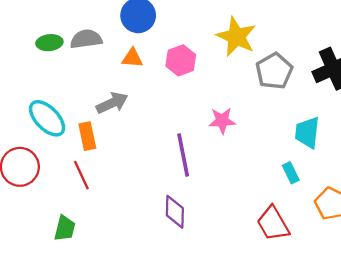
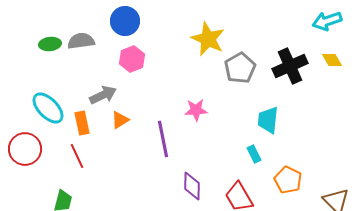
orange triangle: (132, 58) -> (120, 120), moved, turned -36
pink hexagon: (181, 60) -> (132, 59), moved
purple diamond: (175, 212) -> (192, 186), moved

